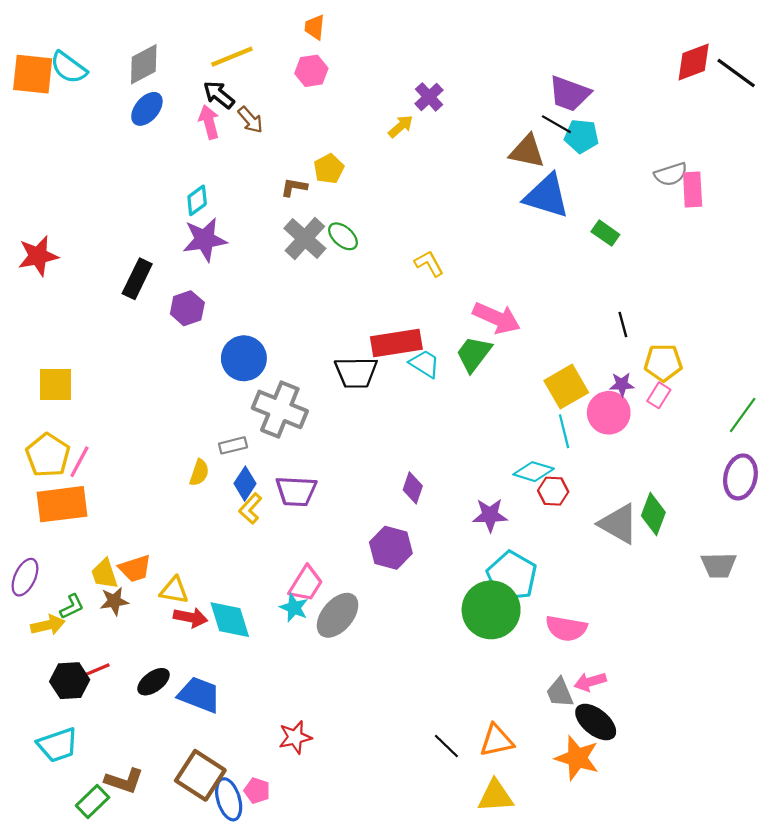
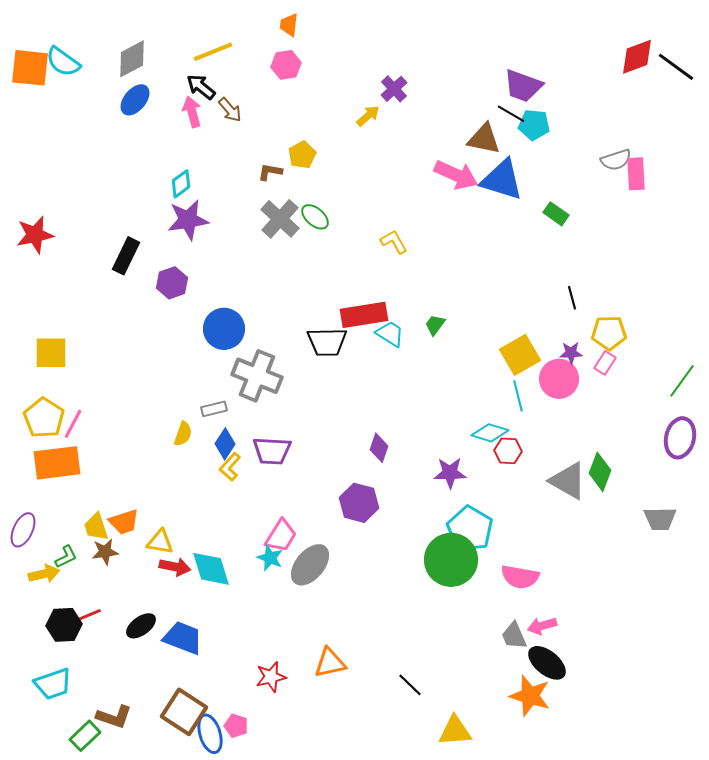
pink arrow: (497, 318) -> (456, 175), moved
green trapezoid: (474, 354) -> (435, 325), size x0.6
orange triangle: (497, 741) -> (330, 663), moved

